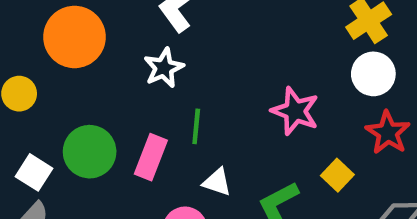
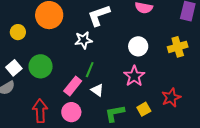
white circle: (373, 74) -> (138, 46), moved
pink rectangle: (151, 157) -> (73, 86), moved
white triangle: (217, 182) -> (97, 90), moved

